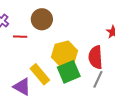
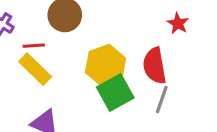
yellow rectangle: (40, 74) -> (35, 69), moved

